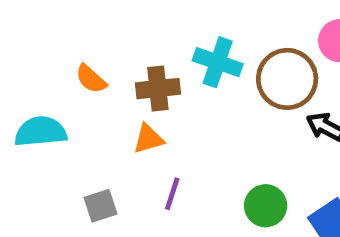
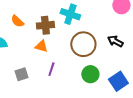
brown circle: (287, 79) -> (83, 44), moved
orange triangle: (148, 139) -> (41, 46), turned 32

